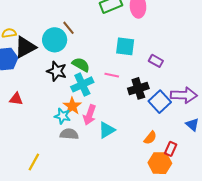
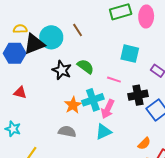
cyan circle: (55, 40) -> (51, 37), moved
cyan cross: (82, 84) -> (93, 100), moved
pink arrow: (90, 115) -> (108, 109), moved
cyan star: (62, 116) -> (13, 129), moved

